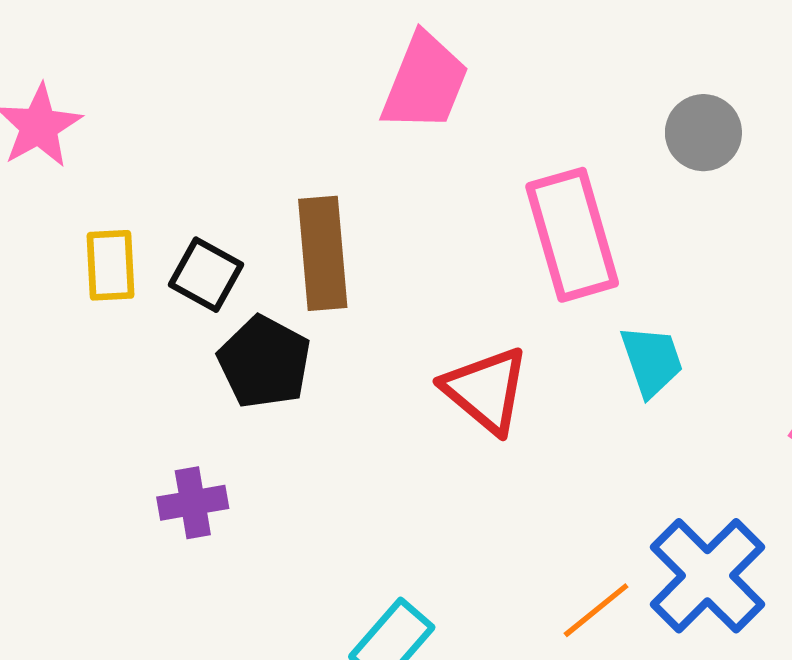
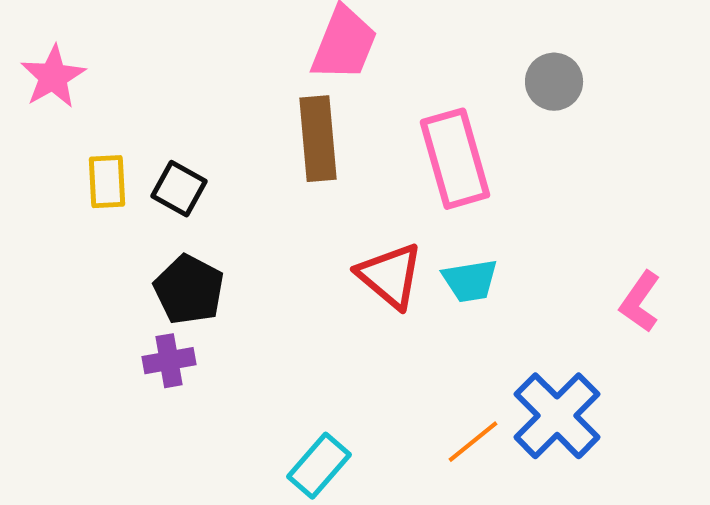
brown rectangle: (323, 253) -> (318, 139), moved
cyan trapezoid: (652, 361) -> (470, 281), moved, turned 100
black pentagon: (264, 362) -> (189, 290), moved

